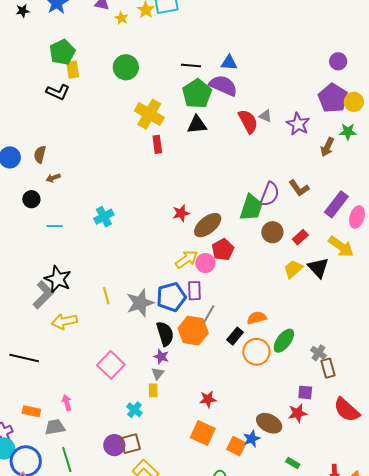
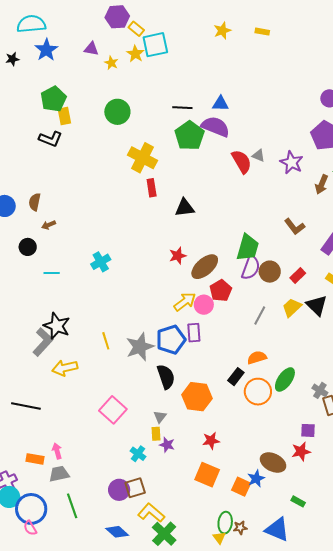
black triangle: (197, 125) -> (185, 208), moved
purple semicircle: (270, 194) -> (251, 268), moved
gray line: (209, 314) -> (260, 316), moved
orange hexagon: (193, 331) -> (197, 397), moved
purple star: (161, 357) -> (167, 445), moved
pink arrow: (67, 402) -> (57, 451), moved

